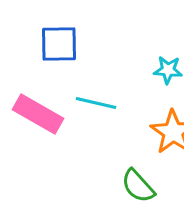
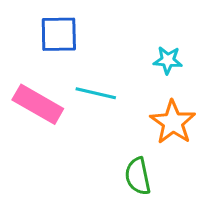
green semicircle: (138, 186) -> (138, 176), turned 30

